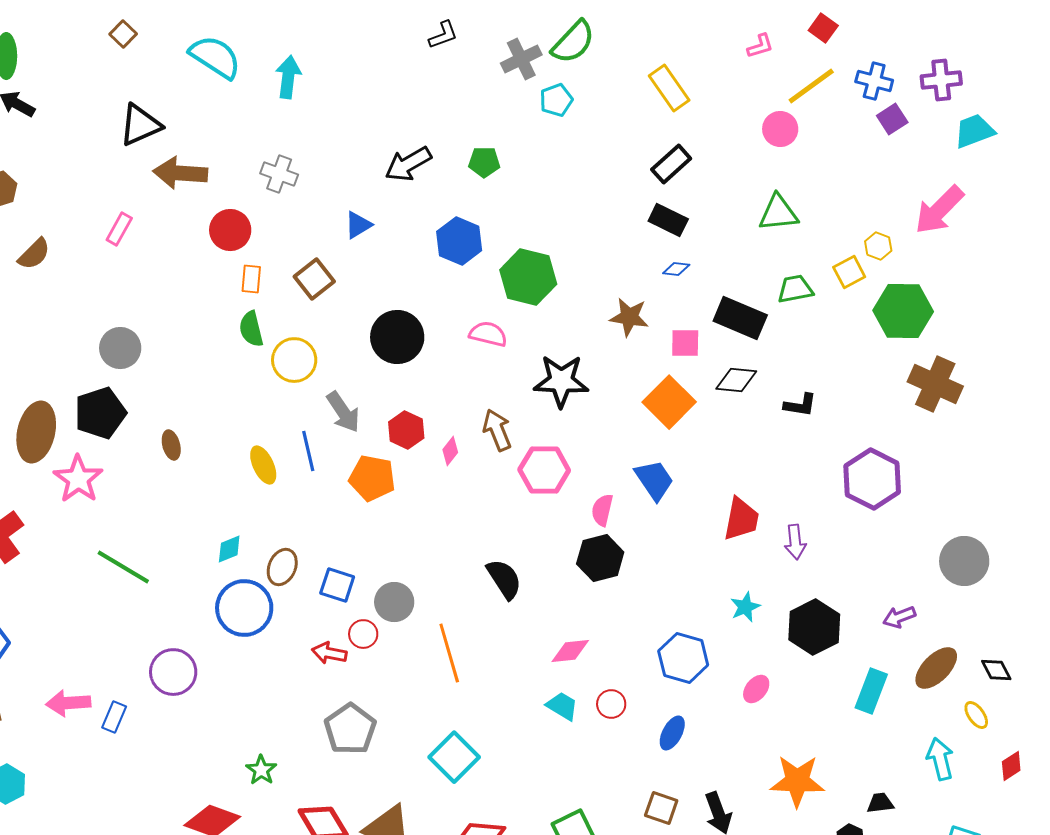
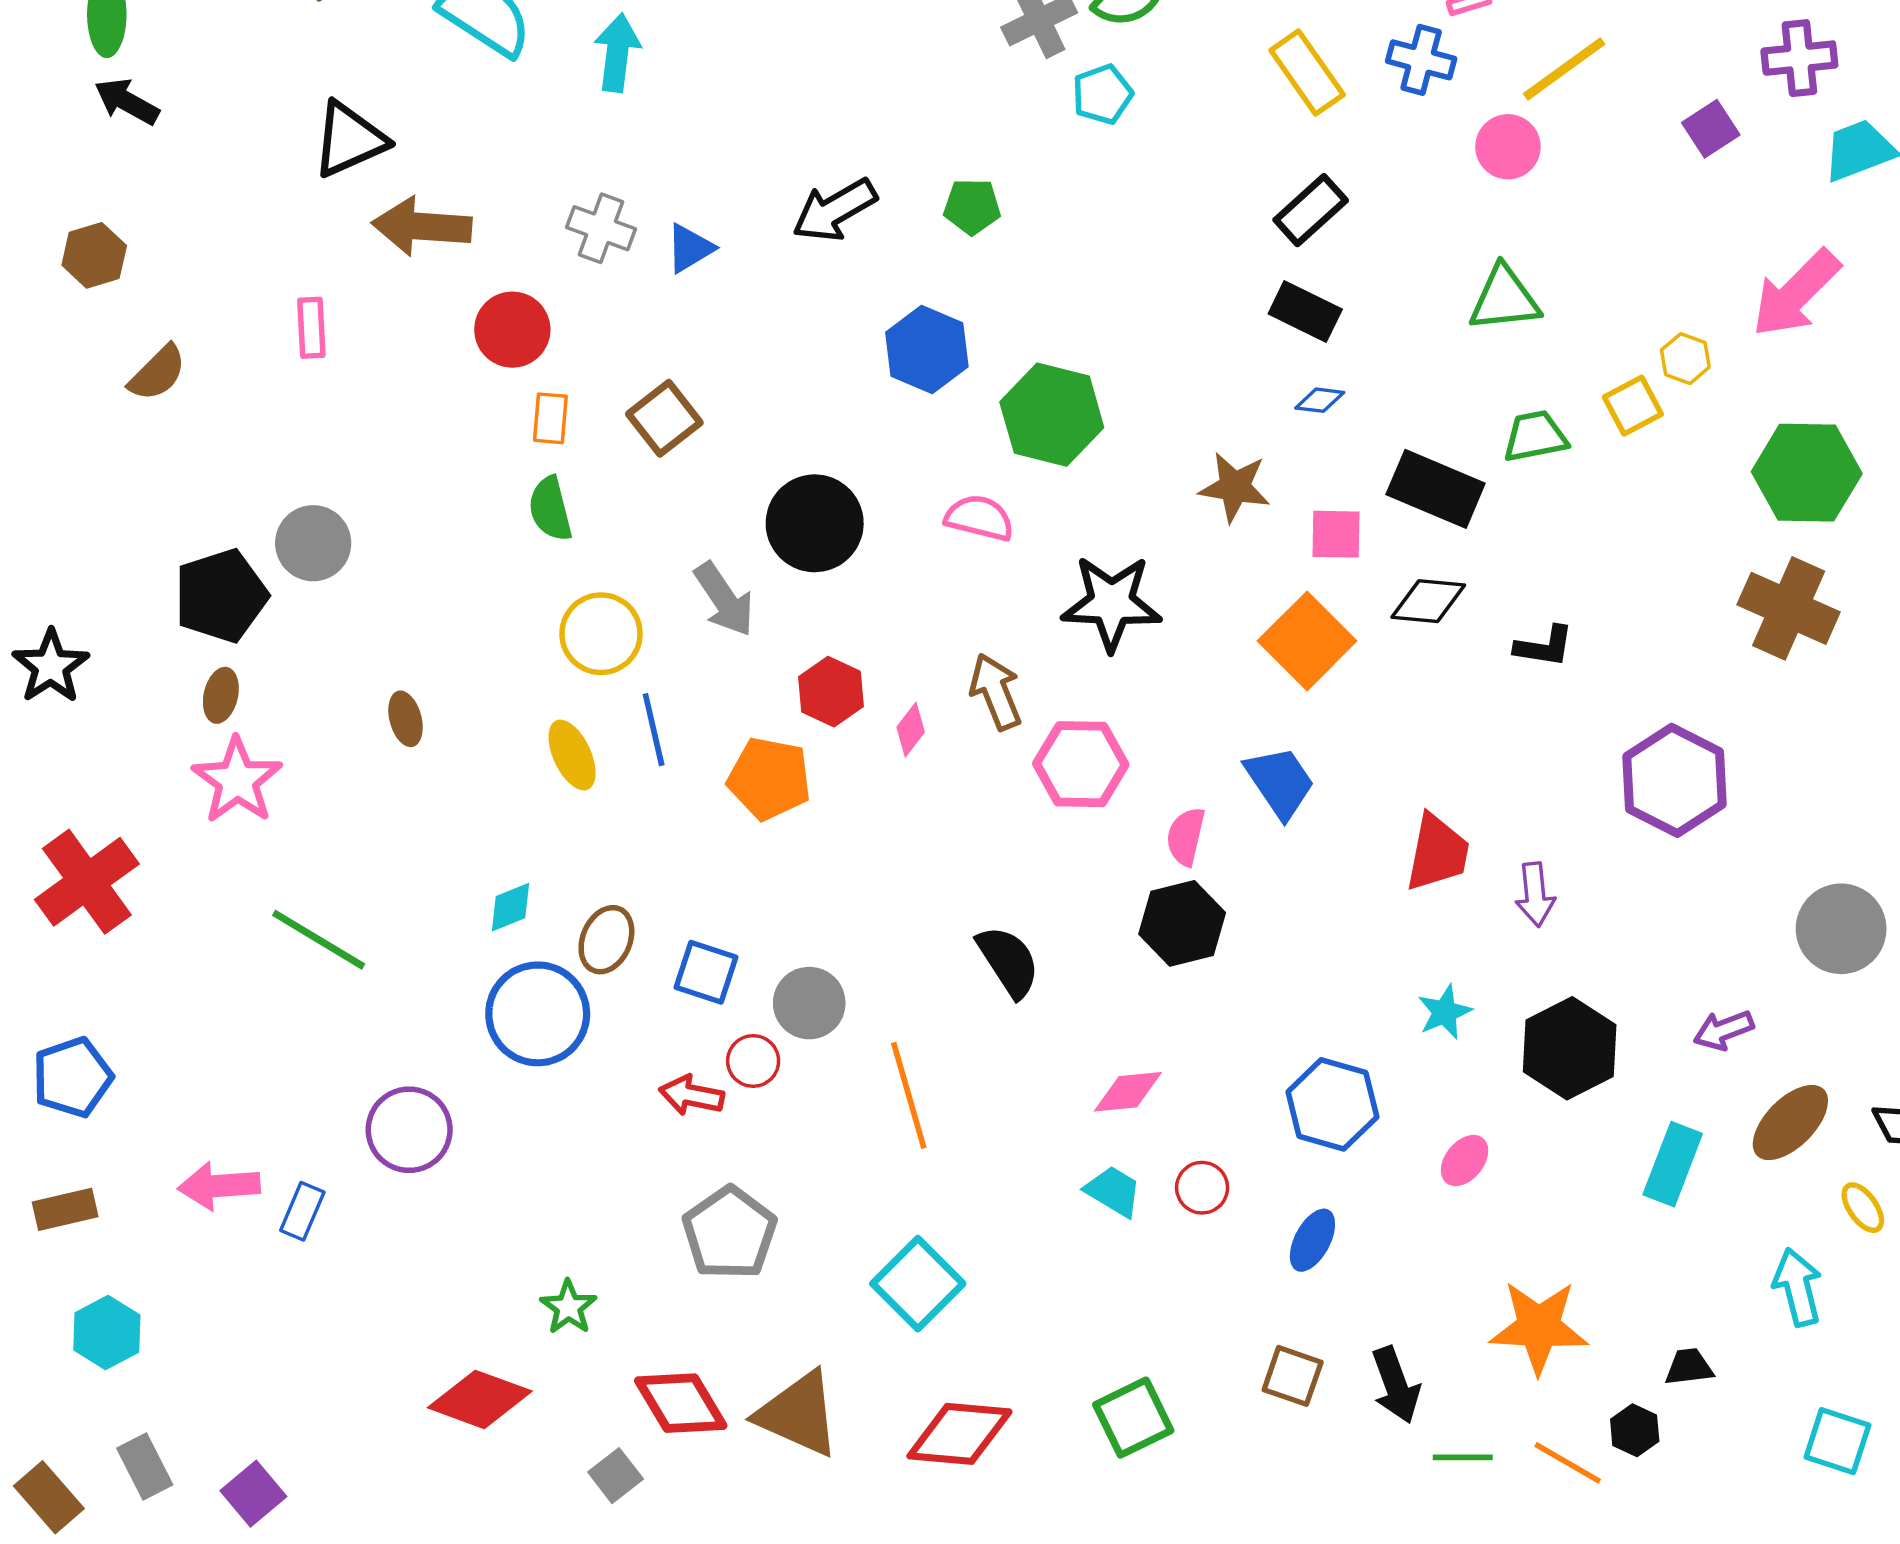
blue cross: (874, 81) -> (1421, 60), moved
blue triangle: (358, 225) -> (690, 248), moved
pink rectangle: (119, 229) -> (311, 328), turned -32
green hexagon: (903, 311) -> (1807, 473), moved
yellow circle: (294, 360) -> (601, 634), moved
gray arrow: (343, 412) -> (724, 599), moved
black pentagon: (100, 413) -> (221, 596), moved
brown ellipse: (36, 432) -> (221, 695), moved, size x0.5

